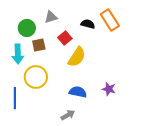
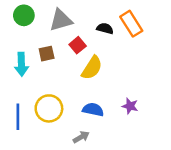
gray triangle: (51, 17) -> (61, 20), size x1.5
green circle: (27, 28) -> (24, 15), moved
yellow circle: (36, 77) -> (49, 108), moved

